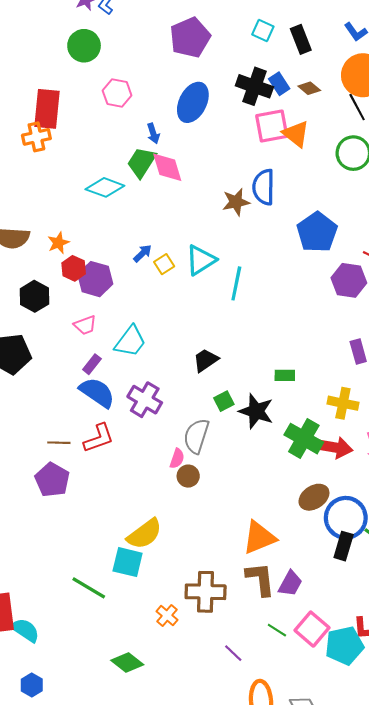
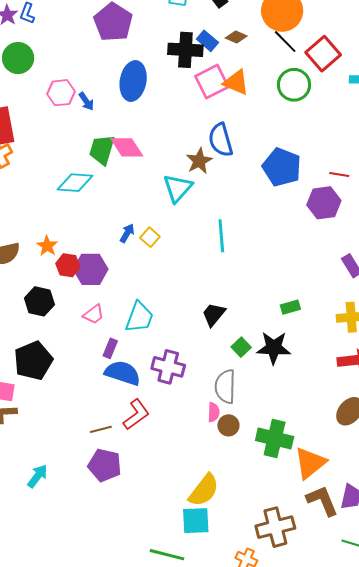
blue arrow: (153, 133) -> (86, 101), moved
cyan triangle: (201, 260) -> (178, 188), moved
green cross: (304, 439) -> (275, 438), moved

